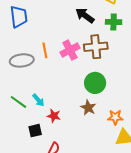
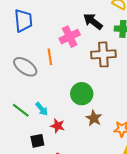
pink cross: (70, 50) -> (70, 37), moved
gray ellipse: (22, 60) -> (25, 67), turned 40
green circle: (95, 83) -> (82, 94), moved

